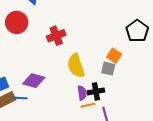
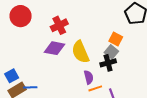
gray square: (108, 69) -> (111, 52), turned 32
purple diamond: (34, 81) -> (55, 48), moved
black cross: (96, 91) -> (108, 63), moved

